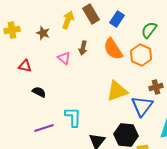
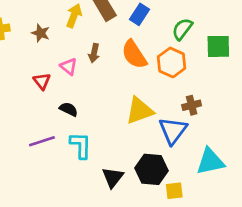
red triangle: (25, 66) -> (42, 81), moved, turned 40
black semicircle: (39, 92) -> (69, 109), moved
purple line: (44, 128) -> (42, 141), moved

